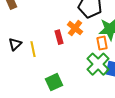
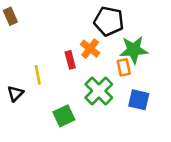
black triangle: (15, 44) -> (15, 93), moved
green cross: (98, 64) -> (99, 91), moved

